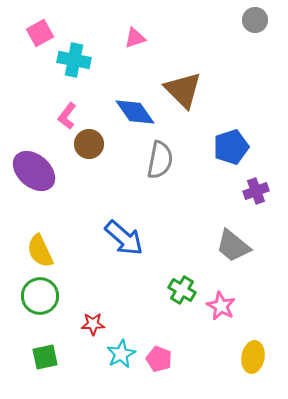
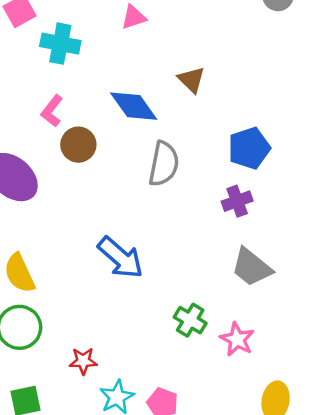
brown triangle: (183, 90) -> (191, 80), size x0.6
purple cross: (256, 191) -> (237, 201), moved

